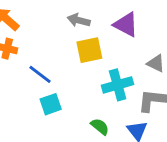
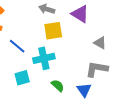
cyan cross: (118, 85) -> (44, 58), moved
cyan square: (51, 104) -> (22, 78), moved

